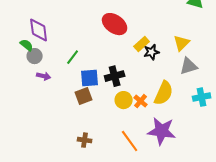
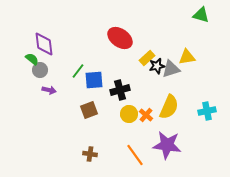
yellow triangle: (182, 43) -> (187, 57), turned 36
gray triangle: (189, 66) -> (171, 69), moved
blue square: (90, 78) -> (94, 80), moved

